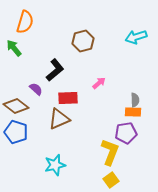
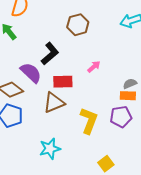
purple semicircle: (36, 89) -> (31, 73), size x1.6
gray semicircle: (135, 100) -> (130, 84), turned -112
yellow L-shape: (110, 152) -> (89, 121), moved

